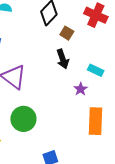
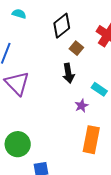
green circle: (23, 119) -> (18, 144), moved

